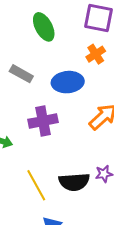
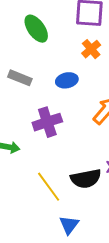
blue ellipse: (68, 82) -> (67, 80), size x0.7

